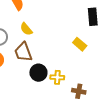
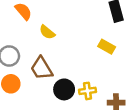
yellow semicircle: (26, 29) -> (47, 32), moved

